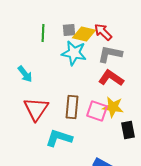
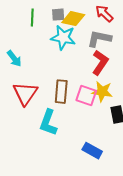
red arrow: (103, 32) -> (104, 14), moved
red L-shape: (111, 78) -> (100, 63), turned 90
cyan L-shape: (59, 138) -> (48, 123), turned -88

